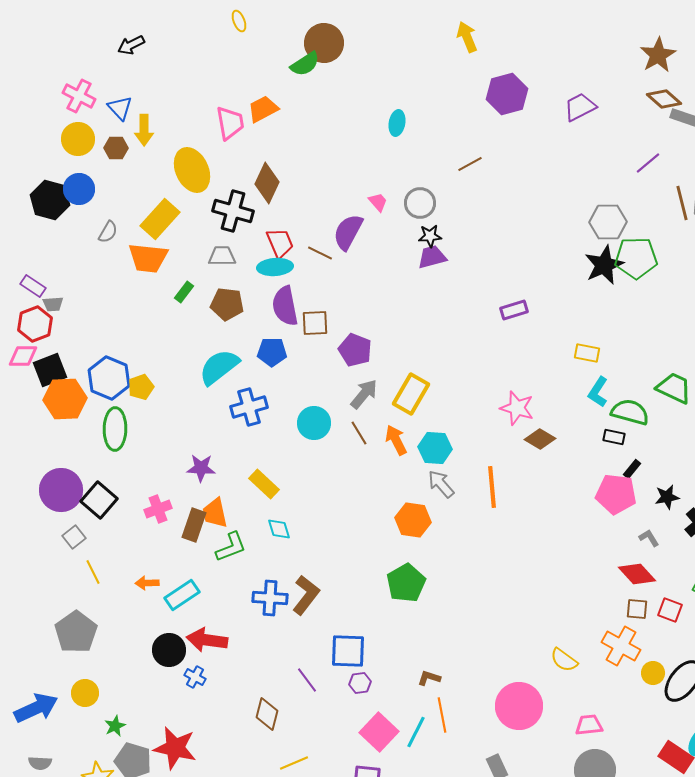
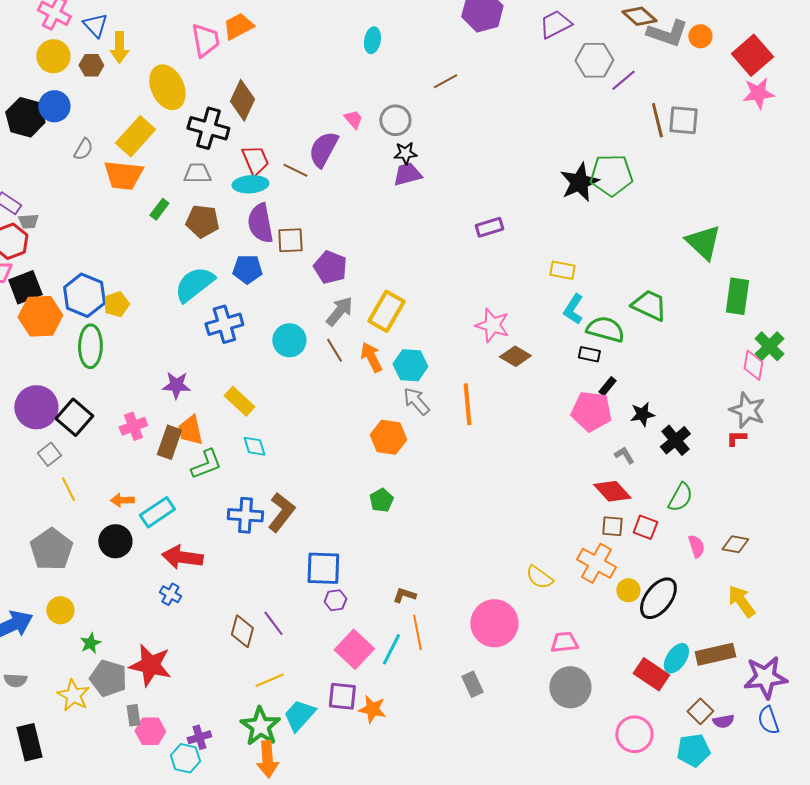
gray hexagon: (608, 222) -> (594, 60), moved
green pentagon: (406, 583) -> (381, 500), size x0.6
black circle: (169, 650) -> (115, 541), moved
purple line: (307, 680) -> (273, 623), moved

